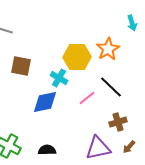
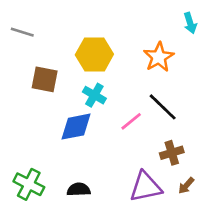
yellow hexagon: (77, 57) -> (94, 54), moved

